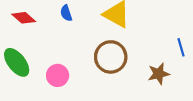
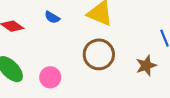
blue semicircle: (66, 13) -> (52, 17), turned -35

